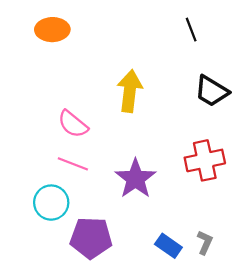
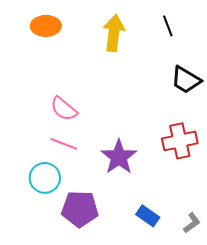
yellow arrow: (130, 91) -> (114, 33), moved
gray L-shape: (205, 242) -> (192, 223), moved, turned 30

